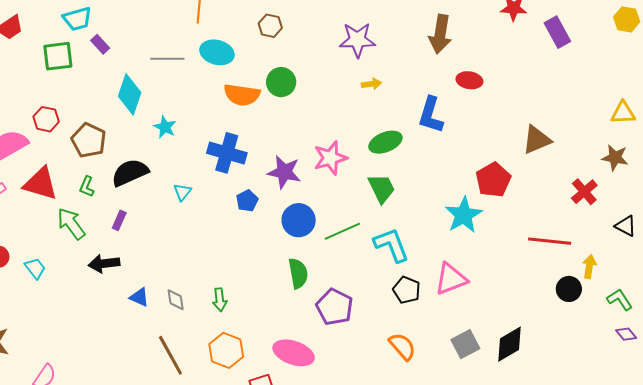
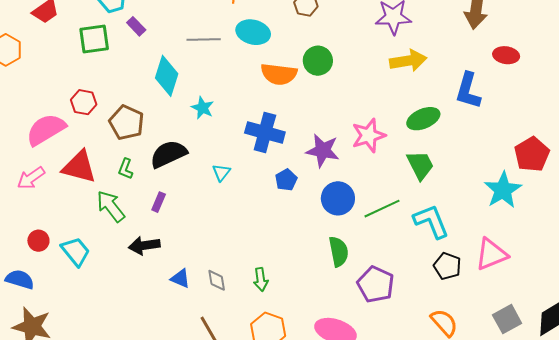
yellow arrow: (371, 84) -> (408, 61), size x1.8
cyan trapezoid: (35, 268) -> (76, 251), size x1.4

